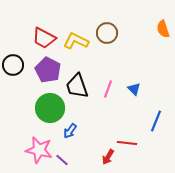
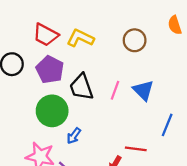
brown circle: (107, 33) -> (135, 40), moved
blue triangle: (134, 89) -> (143, 90), size x1.5

